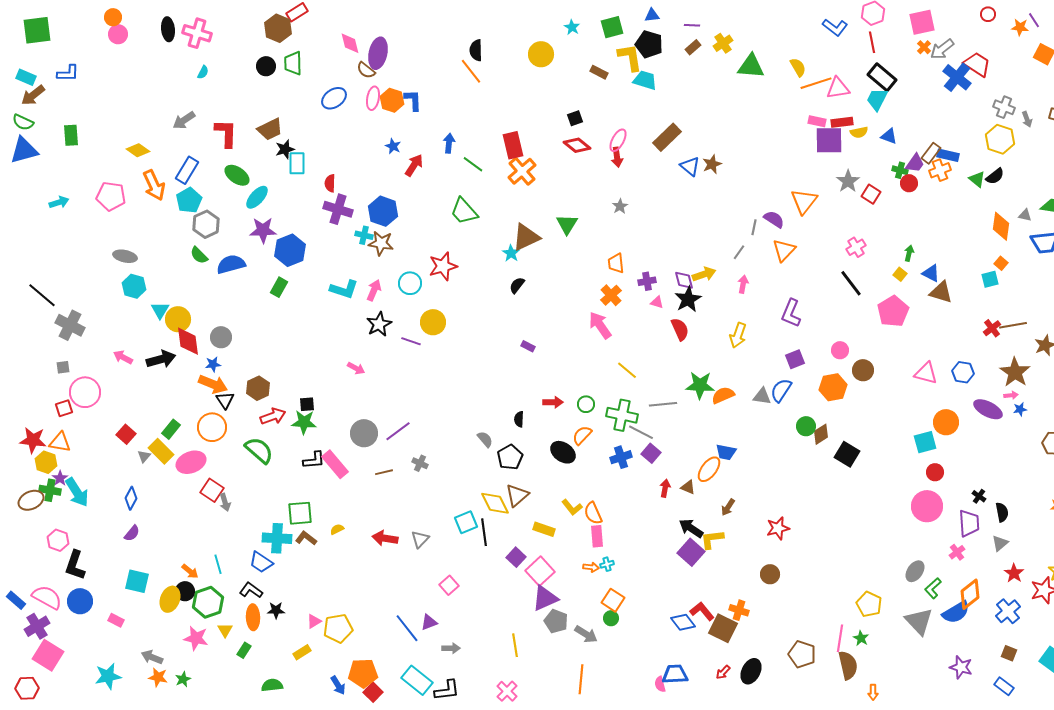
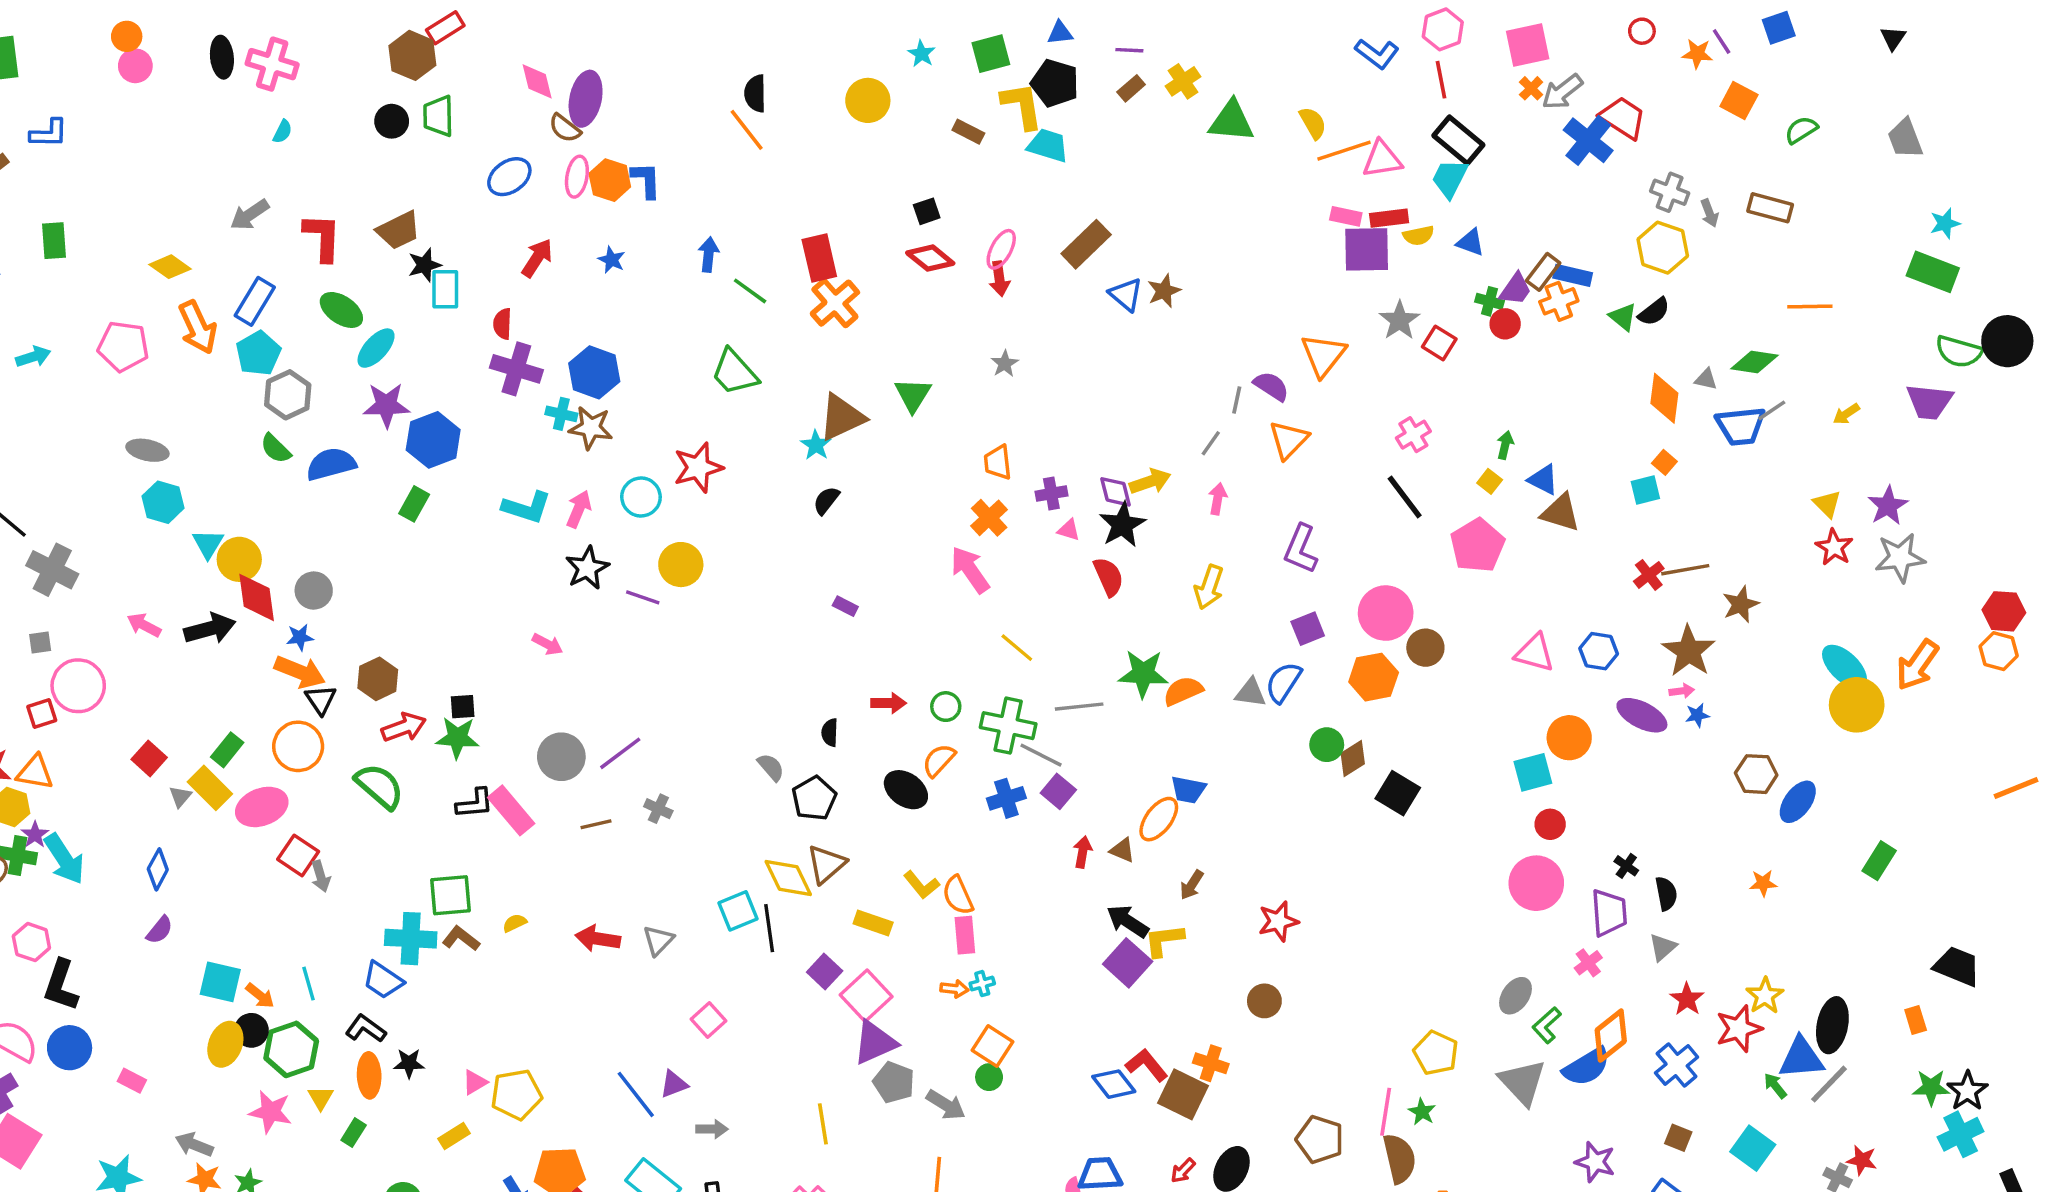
red arrow: (414, 165) -> (537, 258), moved
pink circle: (840, 350) -> (1386, 613), size x1.8
cyan square: (137, 581) -> (220, 982), moved

